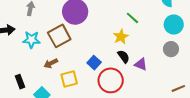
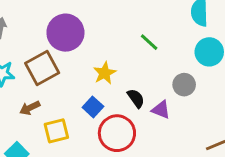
yellow star: (121, 37) -> (105, 73), moved
gray circle: (171, 49) -> (184, 85), moved

